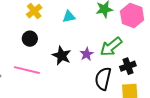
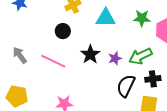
cyan triangle: (69, 17) -> (106, 18), size x1.5

